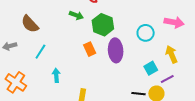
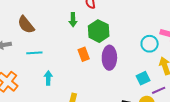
green arrow: (76, 15) -> (73, 20), turned 64
cyan circle: (146, 33) -> (150, 44), moved
cyan line: (40, 52) -> (34, 53), turned 49

